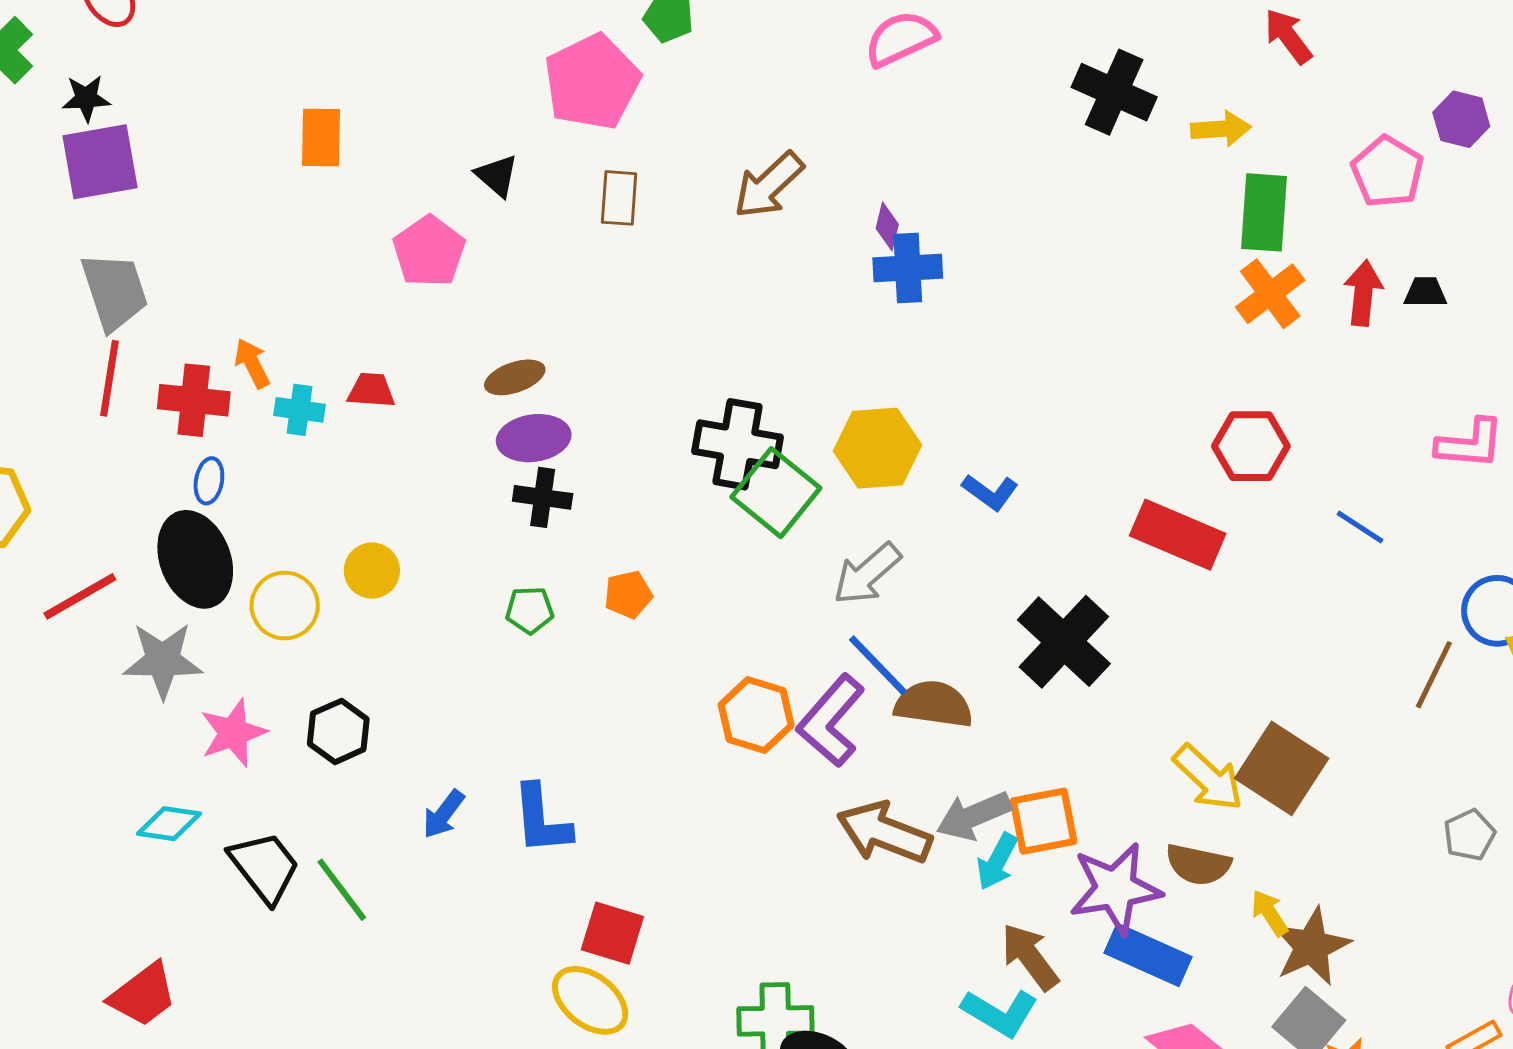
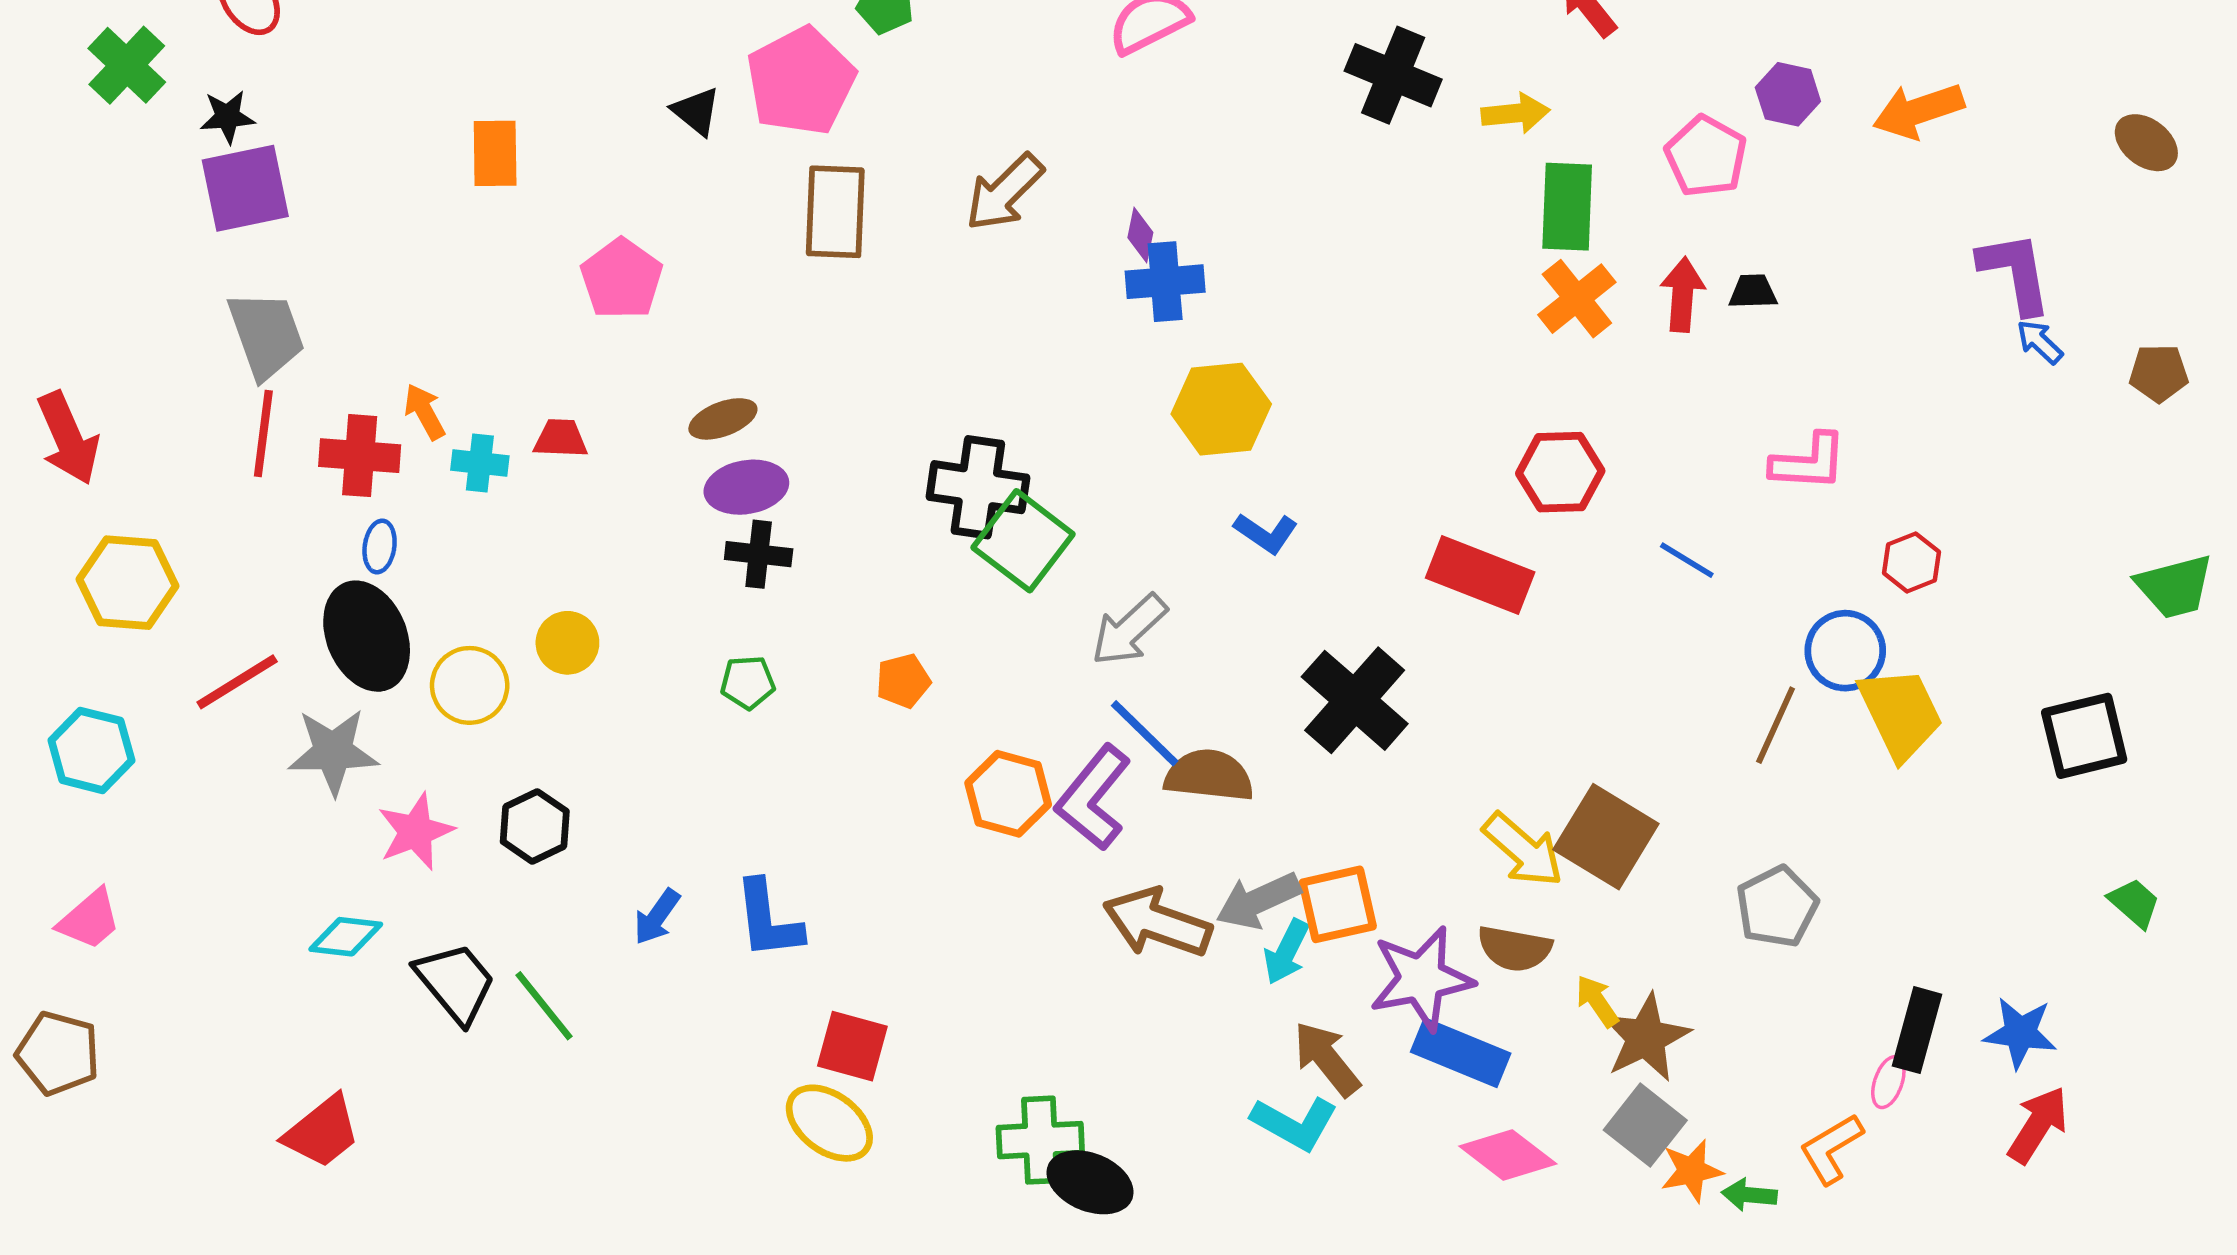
black triangle: (497, 176) -> (696, 111), moved
brown rectangle: (619, 198) -> (835, 212), size x1.5
yellow hexagon: (878, 448) -> (1221, 409), moved
orange pentagon: (628, 594) -> (903, 681), moved
gray pentagon: (1469, 835) -> (1777, 907), moved, size x1.4

